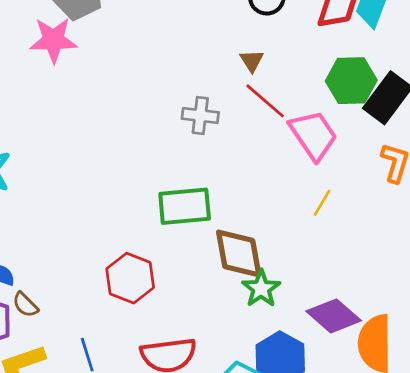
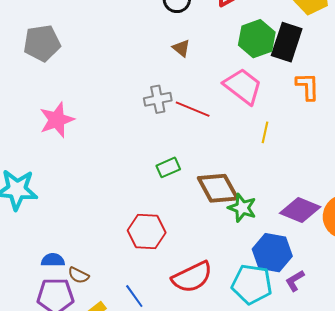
pink star: (53, 40) -> (57, 120), moved
red line: (265, 101) -> (193, 109), moved
green rectangle: (185, 206) -> (168, 167), size x0.6

